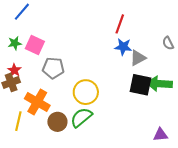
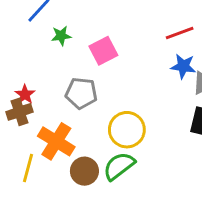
red line: (120, 24) -> (180, 33), turned 48
green star: (15, 43) -> (61, 36), moved
pink square: (35, 45) -> (103, 51), moved, turned 36

